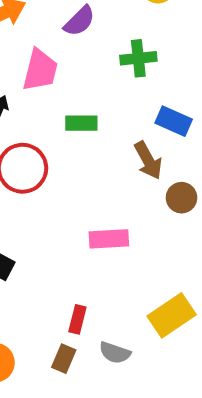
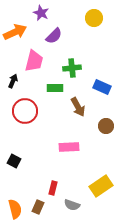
green cross: (138, 58) -> (72, 68), moved
brown arrow: (148, 160) -> (78, 107), moved
brown rectangle: (64, 359) -> (38, 207), moved

